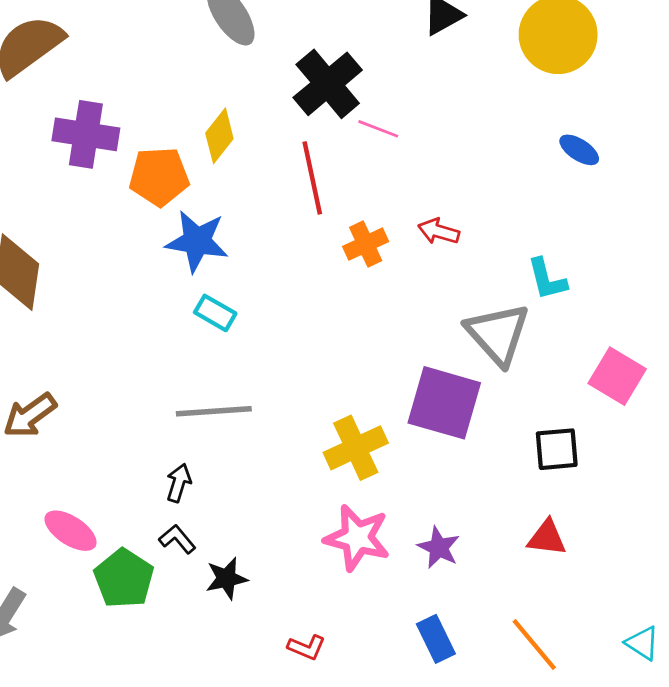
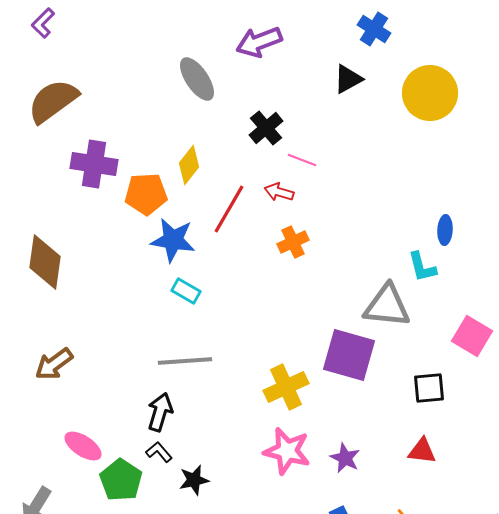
black cross: (328, 84) -> (266, 128), size x0.7
blue ellipse: (579, 150) -> (445, 230), moved, turned 60
red line: (312, 178) -> (229, 209), moved, turned 42
red arrow: (439, 231) -> (279, 192), moved
gray triangle: (498, 334) -> (387, 306), turned -42
black arrow: (179, 483) -> (160, 412), size x1.4

